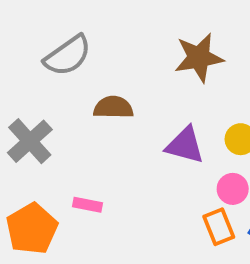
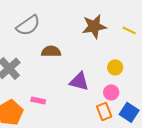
purple triangle: (185, 145) -> (79, 81), moved

